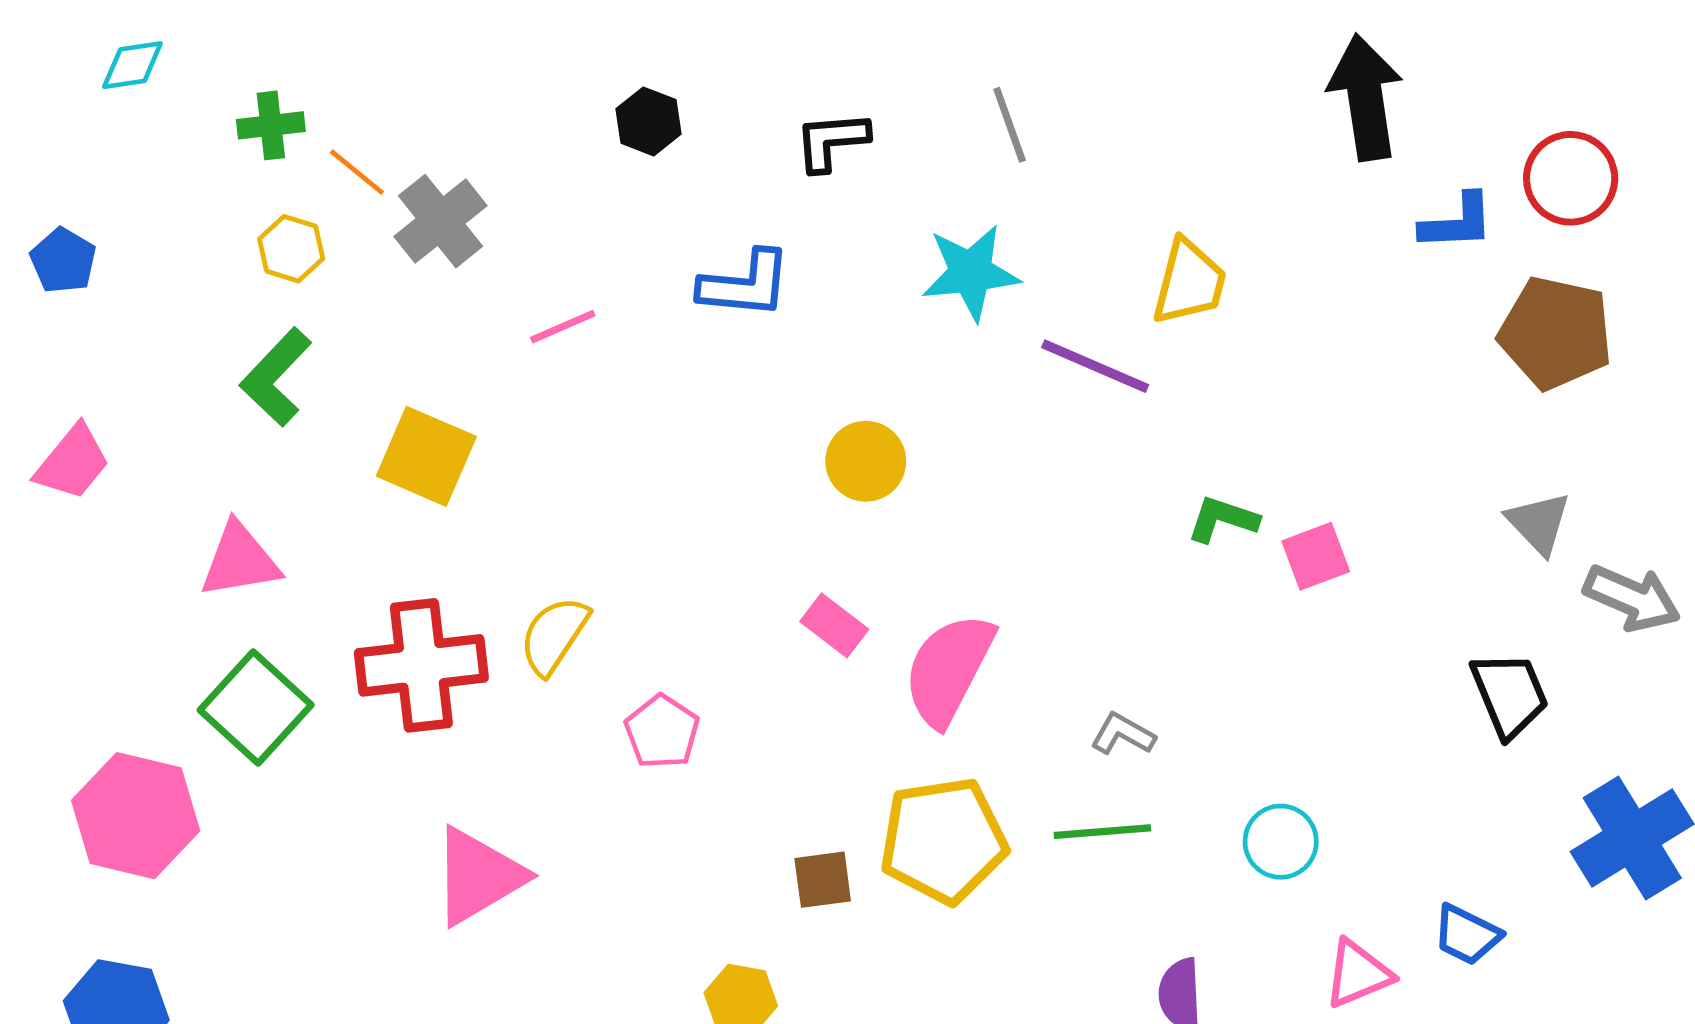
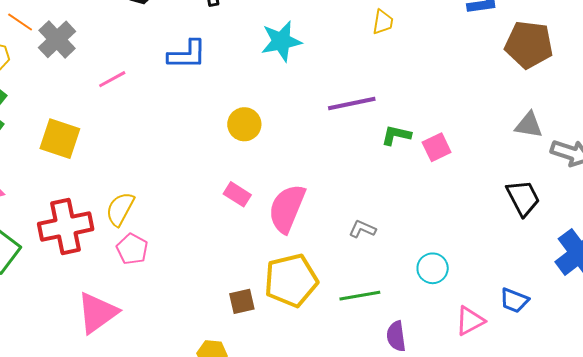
yellow trapezoid: (1189, 282) -> (383, 22), moved, size x0.7
purple line: (1095, 366) -> (352, 103), moved, turned -30
gray triangle: (1539, 523) -> (529, 125), turned -32
pink pentagon: (662, 732) -> (132, 249), moved
green line: (1102, 832) -> (360, 296), moved

